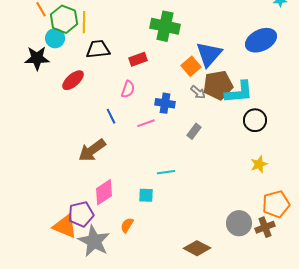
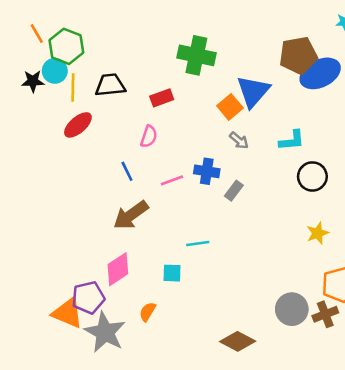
yellow line: (84, 22) -> (73, 88), moved
black star: (37, 58) -> (33, 81), moved, size x0.7
brown pentagon: (218, 85) -> (298, 55), moved
cyan L-shape: (239, 92) -> (292, 140), size x0.7
blue cross: (165, 103) -> (207, 171), moved
brown arrow: (92, 150) -> (131, 215), moved

